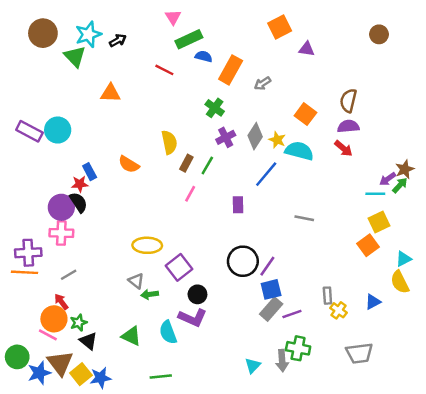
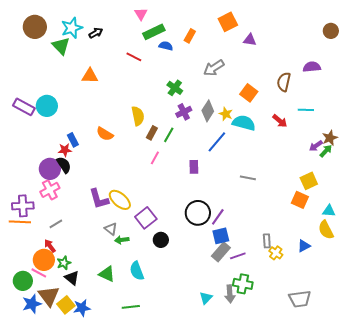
brown circle: (379, 34) -> (331, 31), moved
orange rectangle: (231, 70) -> (190, 36), moved, size x0.6
gray arrow: (262, 83) -> (214, 68), size x1.5
purple semicircle: (348, 126) -> (312, 67), moved
cyan line: (375, 194) -> (306, 110), moved
pink cross: (61, 233) -> (50, 190), turned -30
yellow ellipse: (147, 245) -> (120, 200), turned 40
orange square: (368, 245) -> (300, 200), turned -30
cyan triangle: (404, 259) -> (329, 211), turned 32
purple L-shape: (193, 318) -> (99, 199), moved, turned 50
gray trapezoid: (359, 353) -> (300, 299), moved
green circle: (17, 357) -> (23, 281), moved

